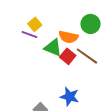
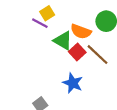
blue star: (70, 97) -> (73, 83), moved

